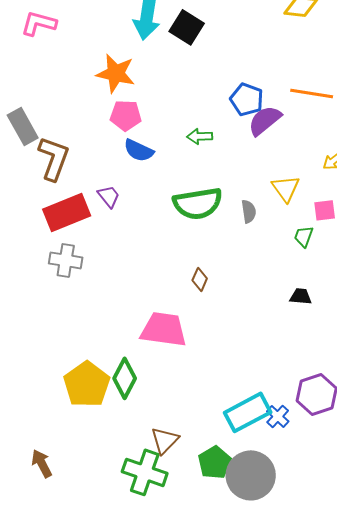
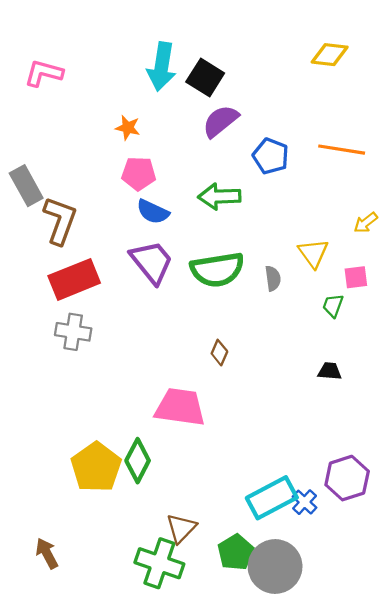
orange star: (116, 73) -> (128, 128), size x0.6
purple semicircle: (265, 120) -> (220, 121), moved
green arrow: (200, 136) -> (219, 196), size x1.5
purple trapezoid: (109, 196) -> (152, 262), moved, size x1.8

